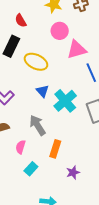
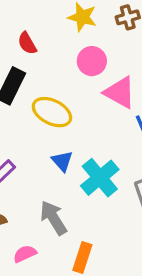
pink triangle: (77, 50) -> (120, 92), turned 45
pink semicircle: (21, 147) -> (25, 254), turned 48

